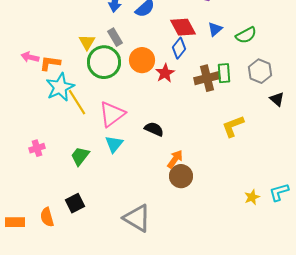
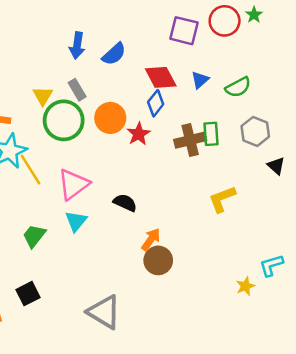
cyan L-shape: (279, 192) -> (271, 265), moved

